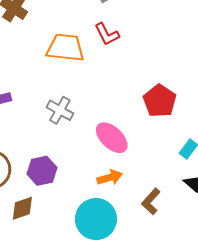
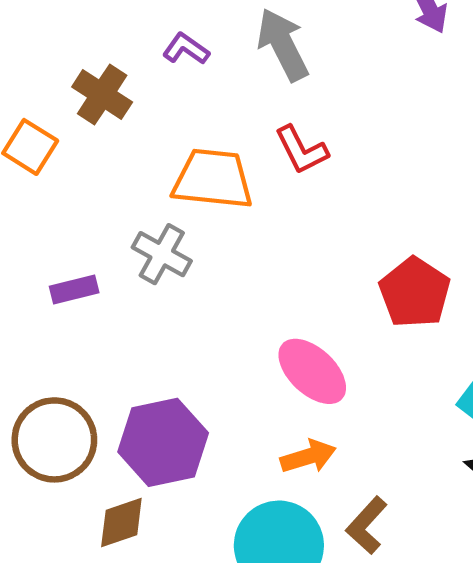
gray cross: (60, 110) -> (162, 254), moved
purple hexagon: (42, 171) -> (163, 442), size x1.4
brown L-shape: (151, 201) -> (367, 525), moved

